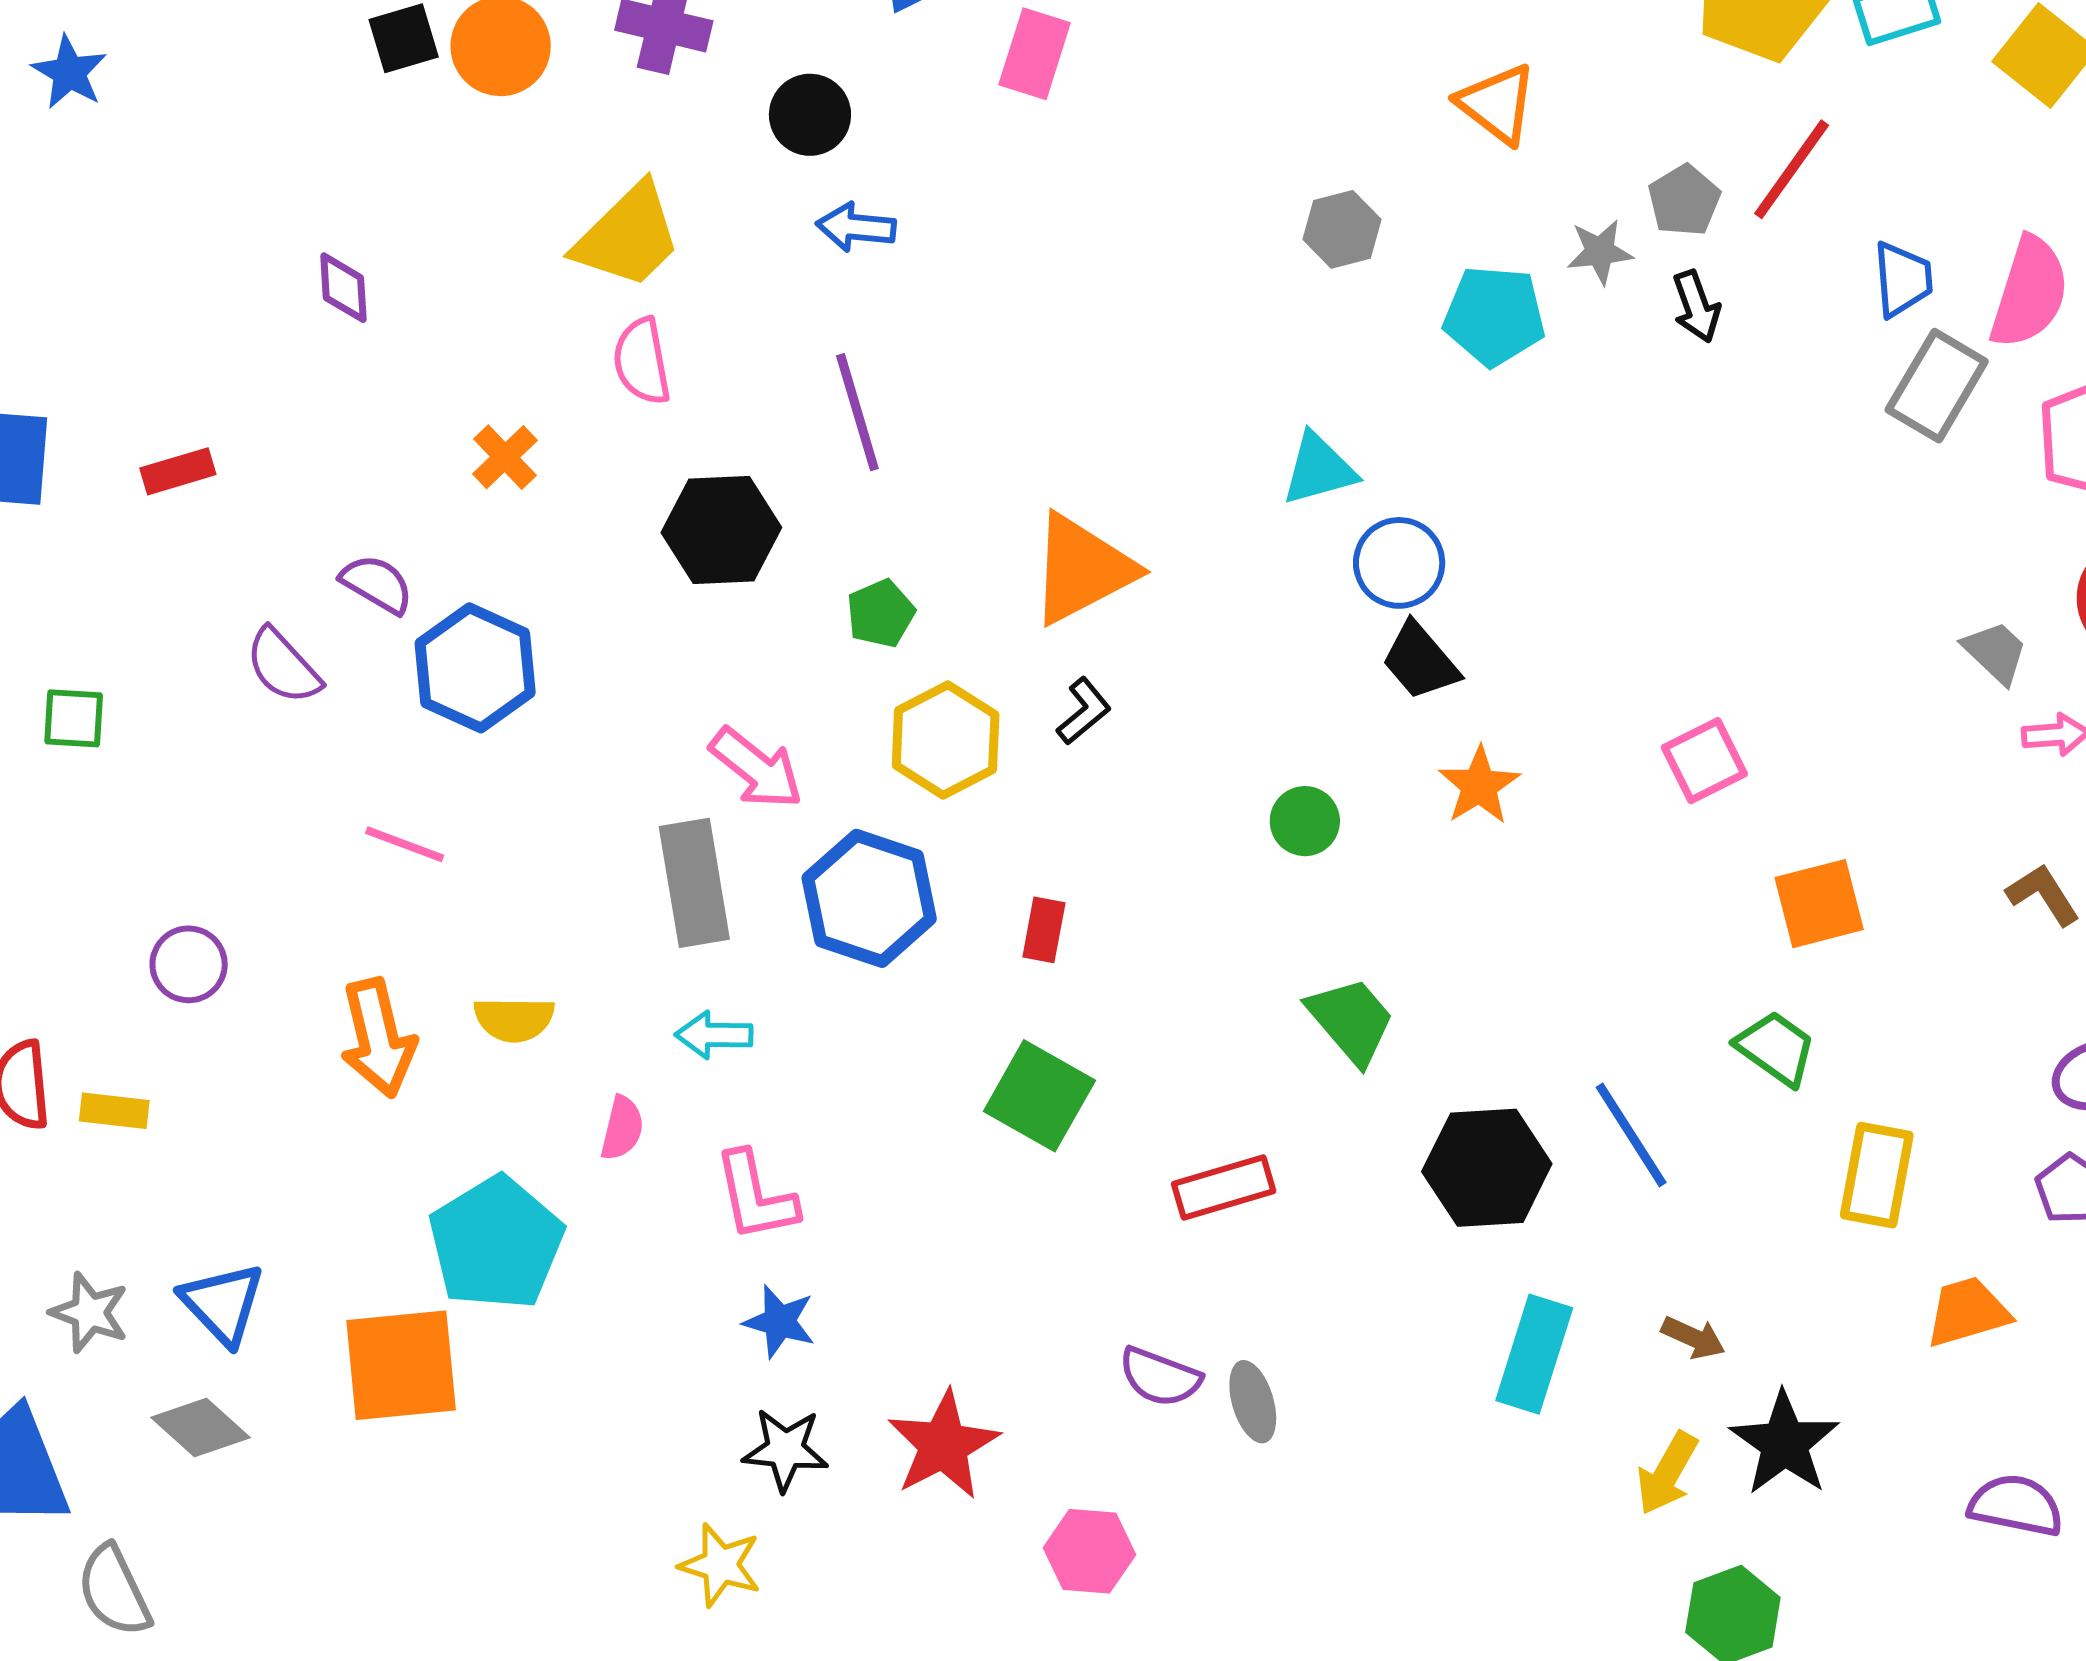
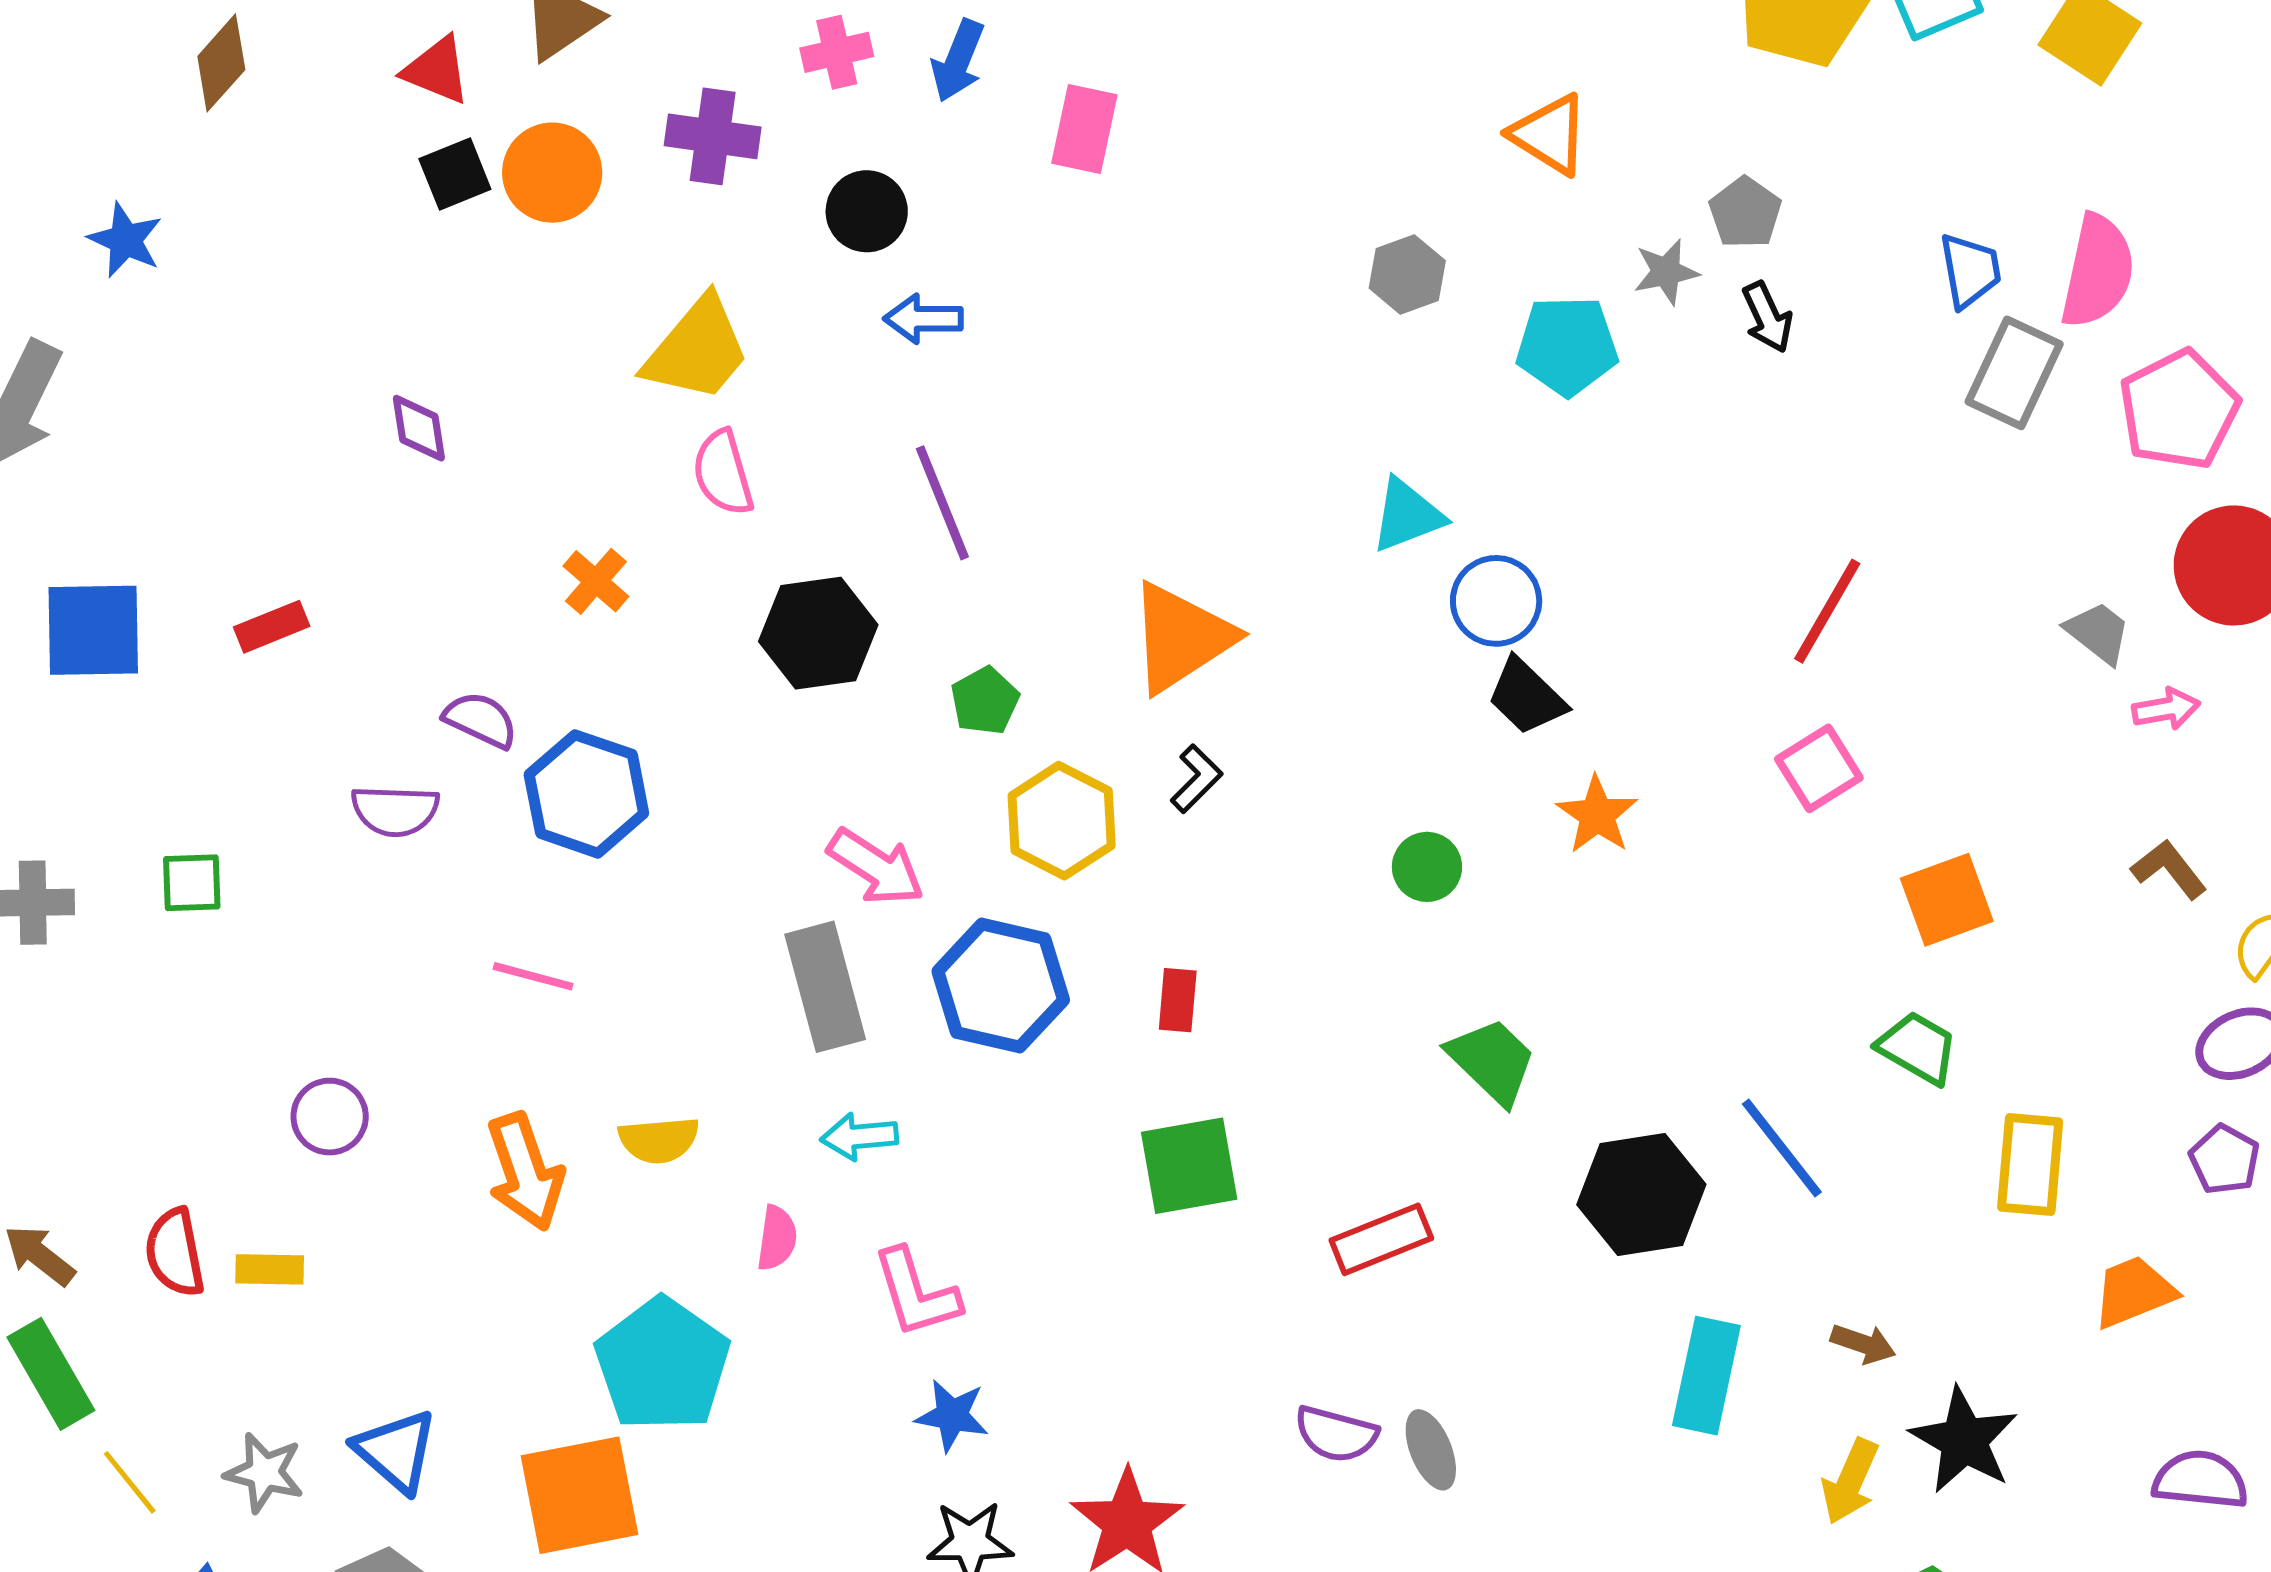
red line: (1792, 169) -> (1827, 611), moved
purple semicircle: (283, 666) -> (395, 811), turned -40
green square: (1039, 1096) -> (1189, 1166), turned -34

